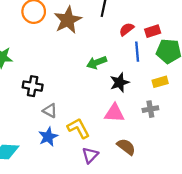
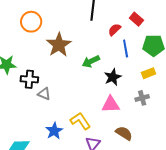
brown star: (68, 20) -> (59, 45), moved
red rectangle: (153, 31) -> (136, 19), moved, turned 64
black cross: (33, 86) -> (29, 79), moved
gray triangle: (50, 111) -> (44, 94), moved

